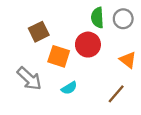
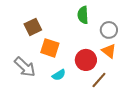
gray circle: (123, 19) -> (109, 30), moved
red circle: (88, 45) -> (86, 60), moved

